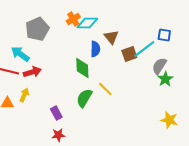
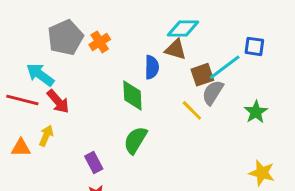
orange cross: (73, 19) -> (100, 42), moved
cyan diamond: (87, 23) -> (183, 29), moved
brown triangle: (111, 37) -> (176, 49), turned -35
gray semicircle: (159, 66) -> (213, 93), moved
red arrow: (32, 72) -> (58, 101), turned 66
yellow line: (105, 89) -> (192, 110), moved

